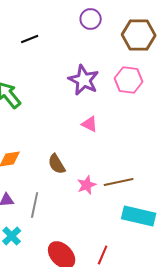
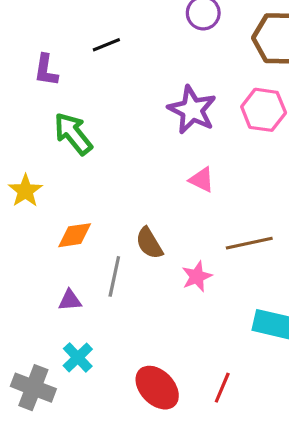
brown line: (119, 182) -> (249, 243), moved
gray line: (35, 205) -> (114, 276), moved

